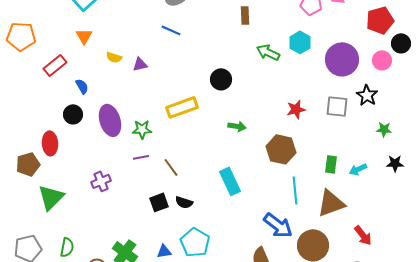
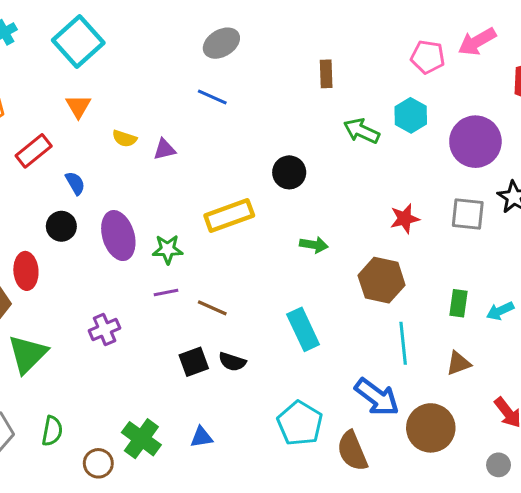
brown line: (171, 167) -> (212, 308), turned -30
brown triangle: (331, 203) -> (459, 363), size x0.6
cyan pentagon: (195, 242) -> (300, 423), moved

